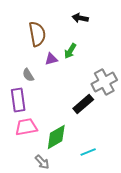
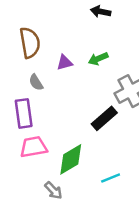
brown semicircle: (37, 34) -> (30, 43), moved
green arrow: (70, 51) -> (98, 59), moved, turned 35

